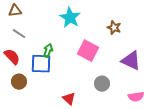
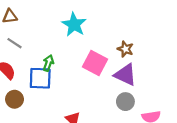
brown star: (114, 28) -> (125, 49), moved
purple triangle: (131, 61) -> (125, 75), moved
gray circle: (102, 84) -> (125, 102), moved

